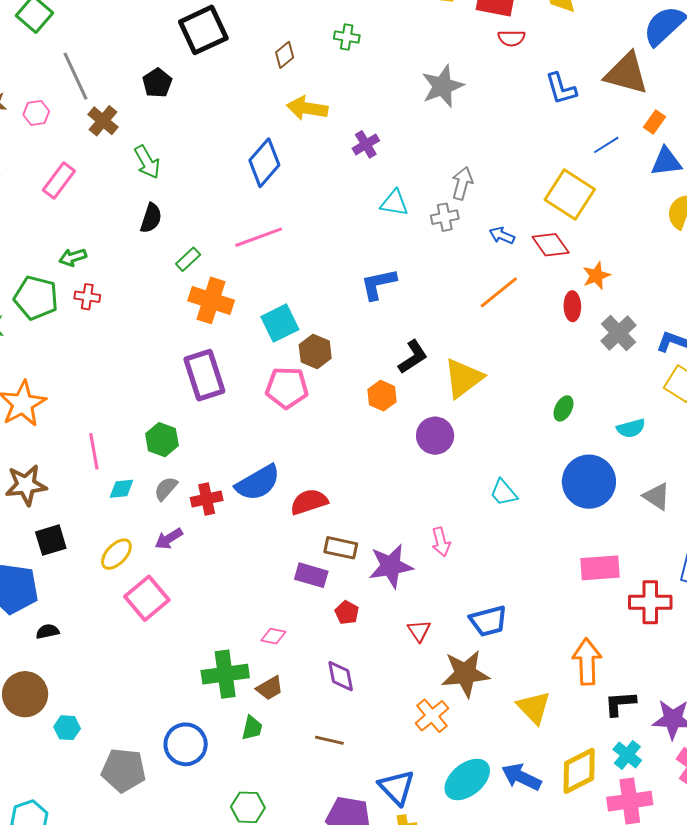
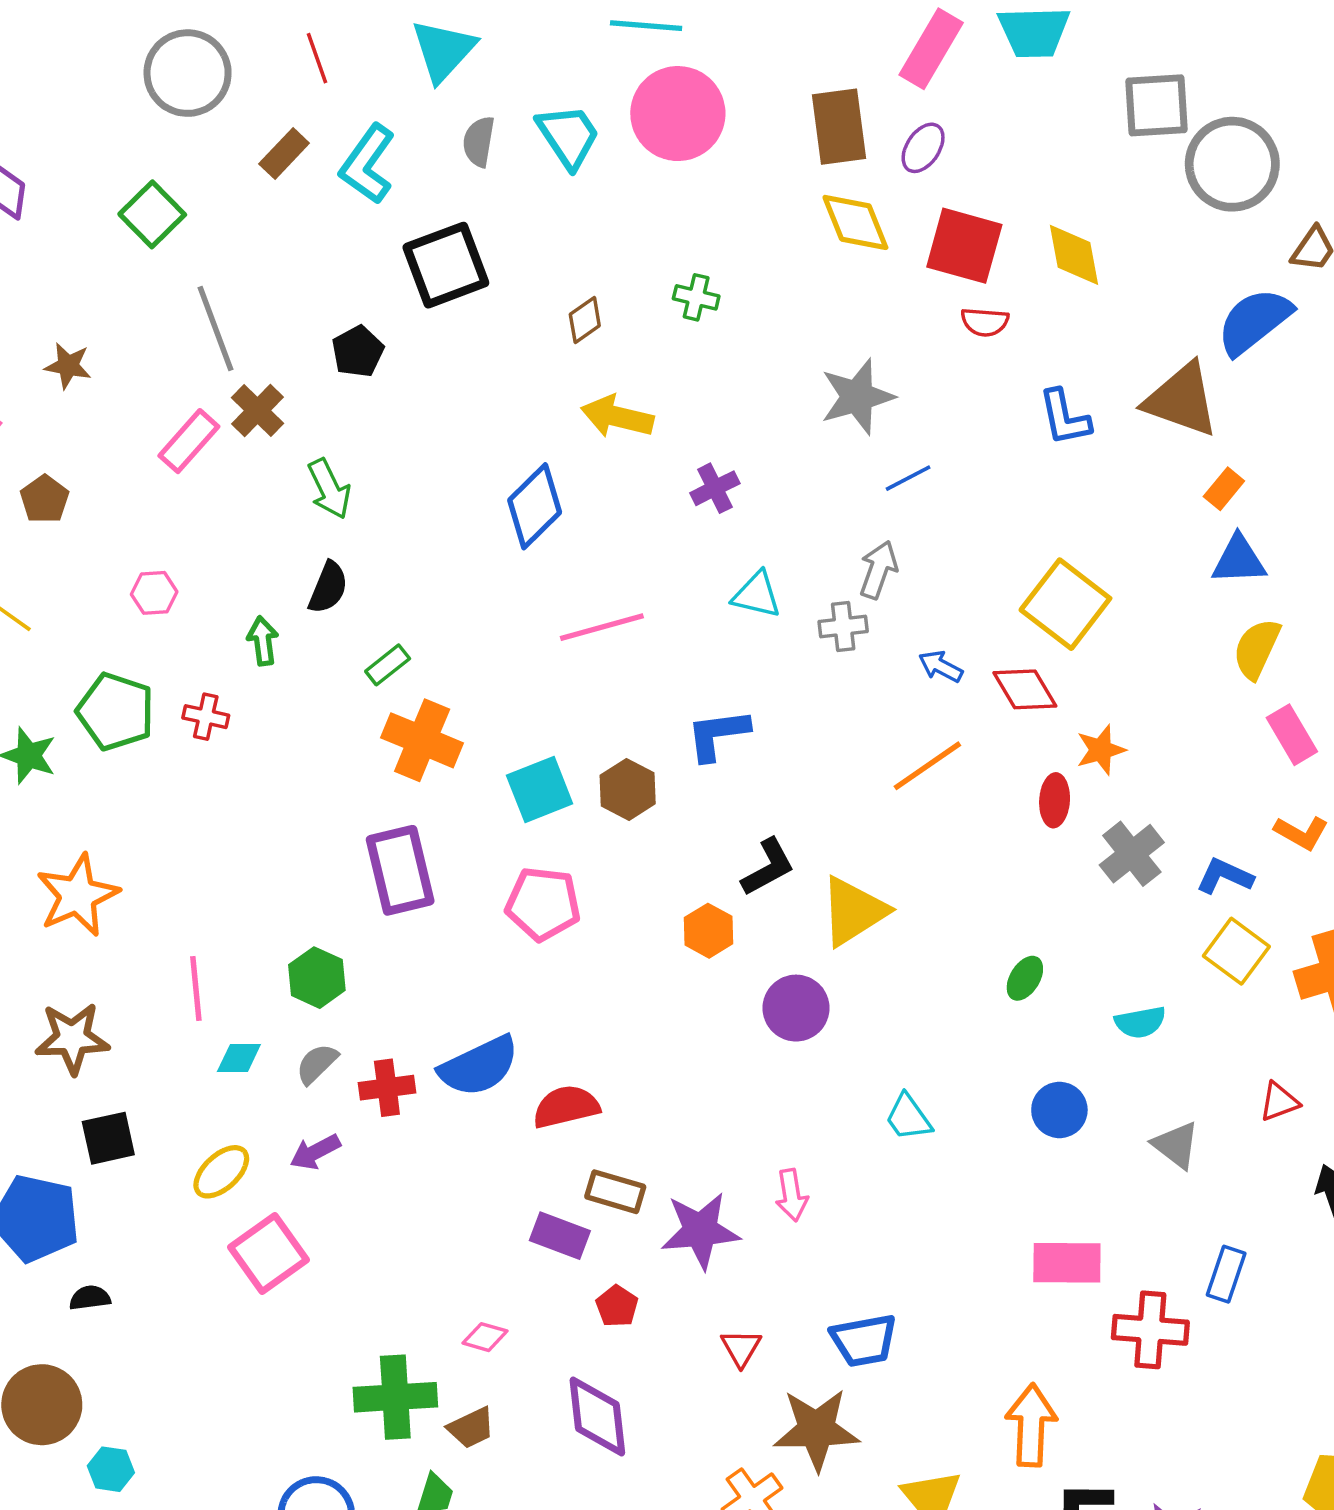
pink hexagon: (36, 113) -> (154, 593), moved
blue line: (606, 145) -> (908, 478), moved
pink rectangle: (59, 180) -> (189, 441), moved
pink line: (259, 237) -> (602, 627), moved
green arrow: (73, 257) -> (263, 641), moved, turned 96
brown hexagon: (315, 351) -> (628, 789), moved
blue circle: (589, 482) -> (1059, 1110), size x0.6
purple diamond: (341, 676) -> (597, 1417), size x1.4

